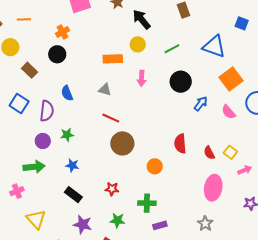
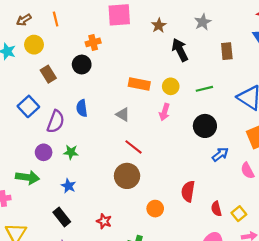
orange line: (24, 19) -> (56, 19), turned 64
yellow circle: (138, 44) -> (171, 86), moved
red line: (111, 118) -> (133, 147), moved

